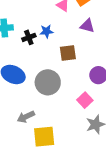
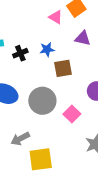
blue star: (47, 31) -> (47, 49), moved
pink square: (85, 100) -> (72, 114), moved

